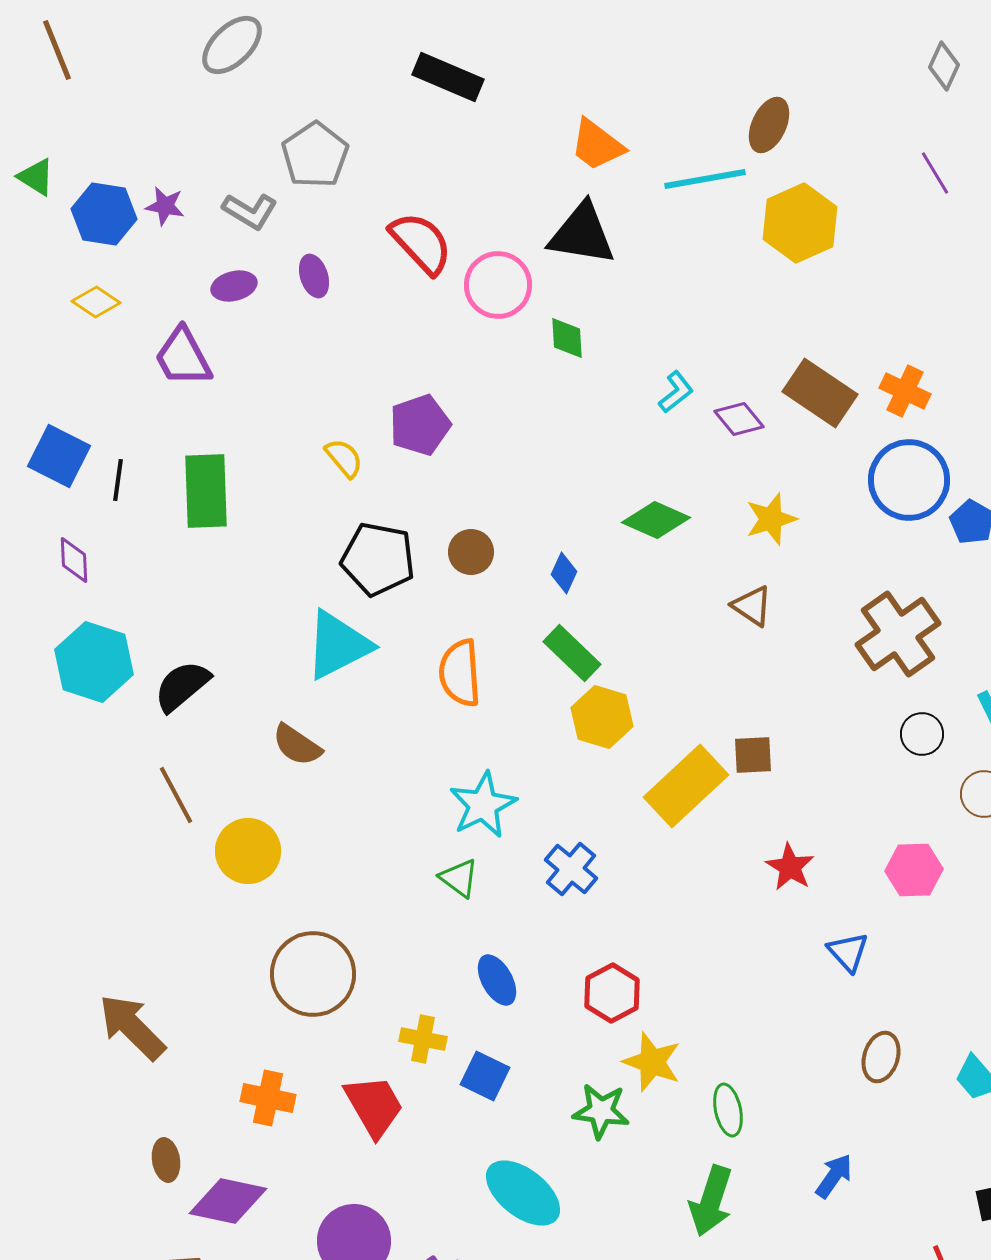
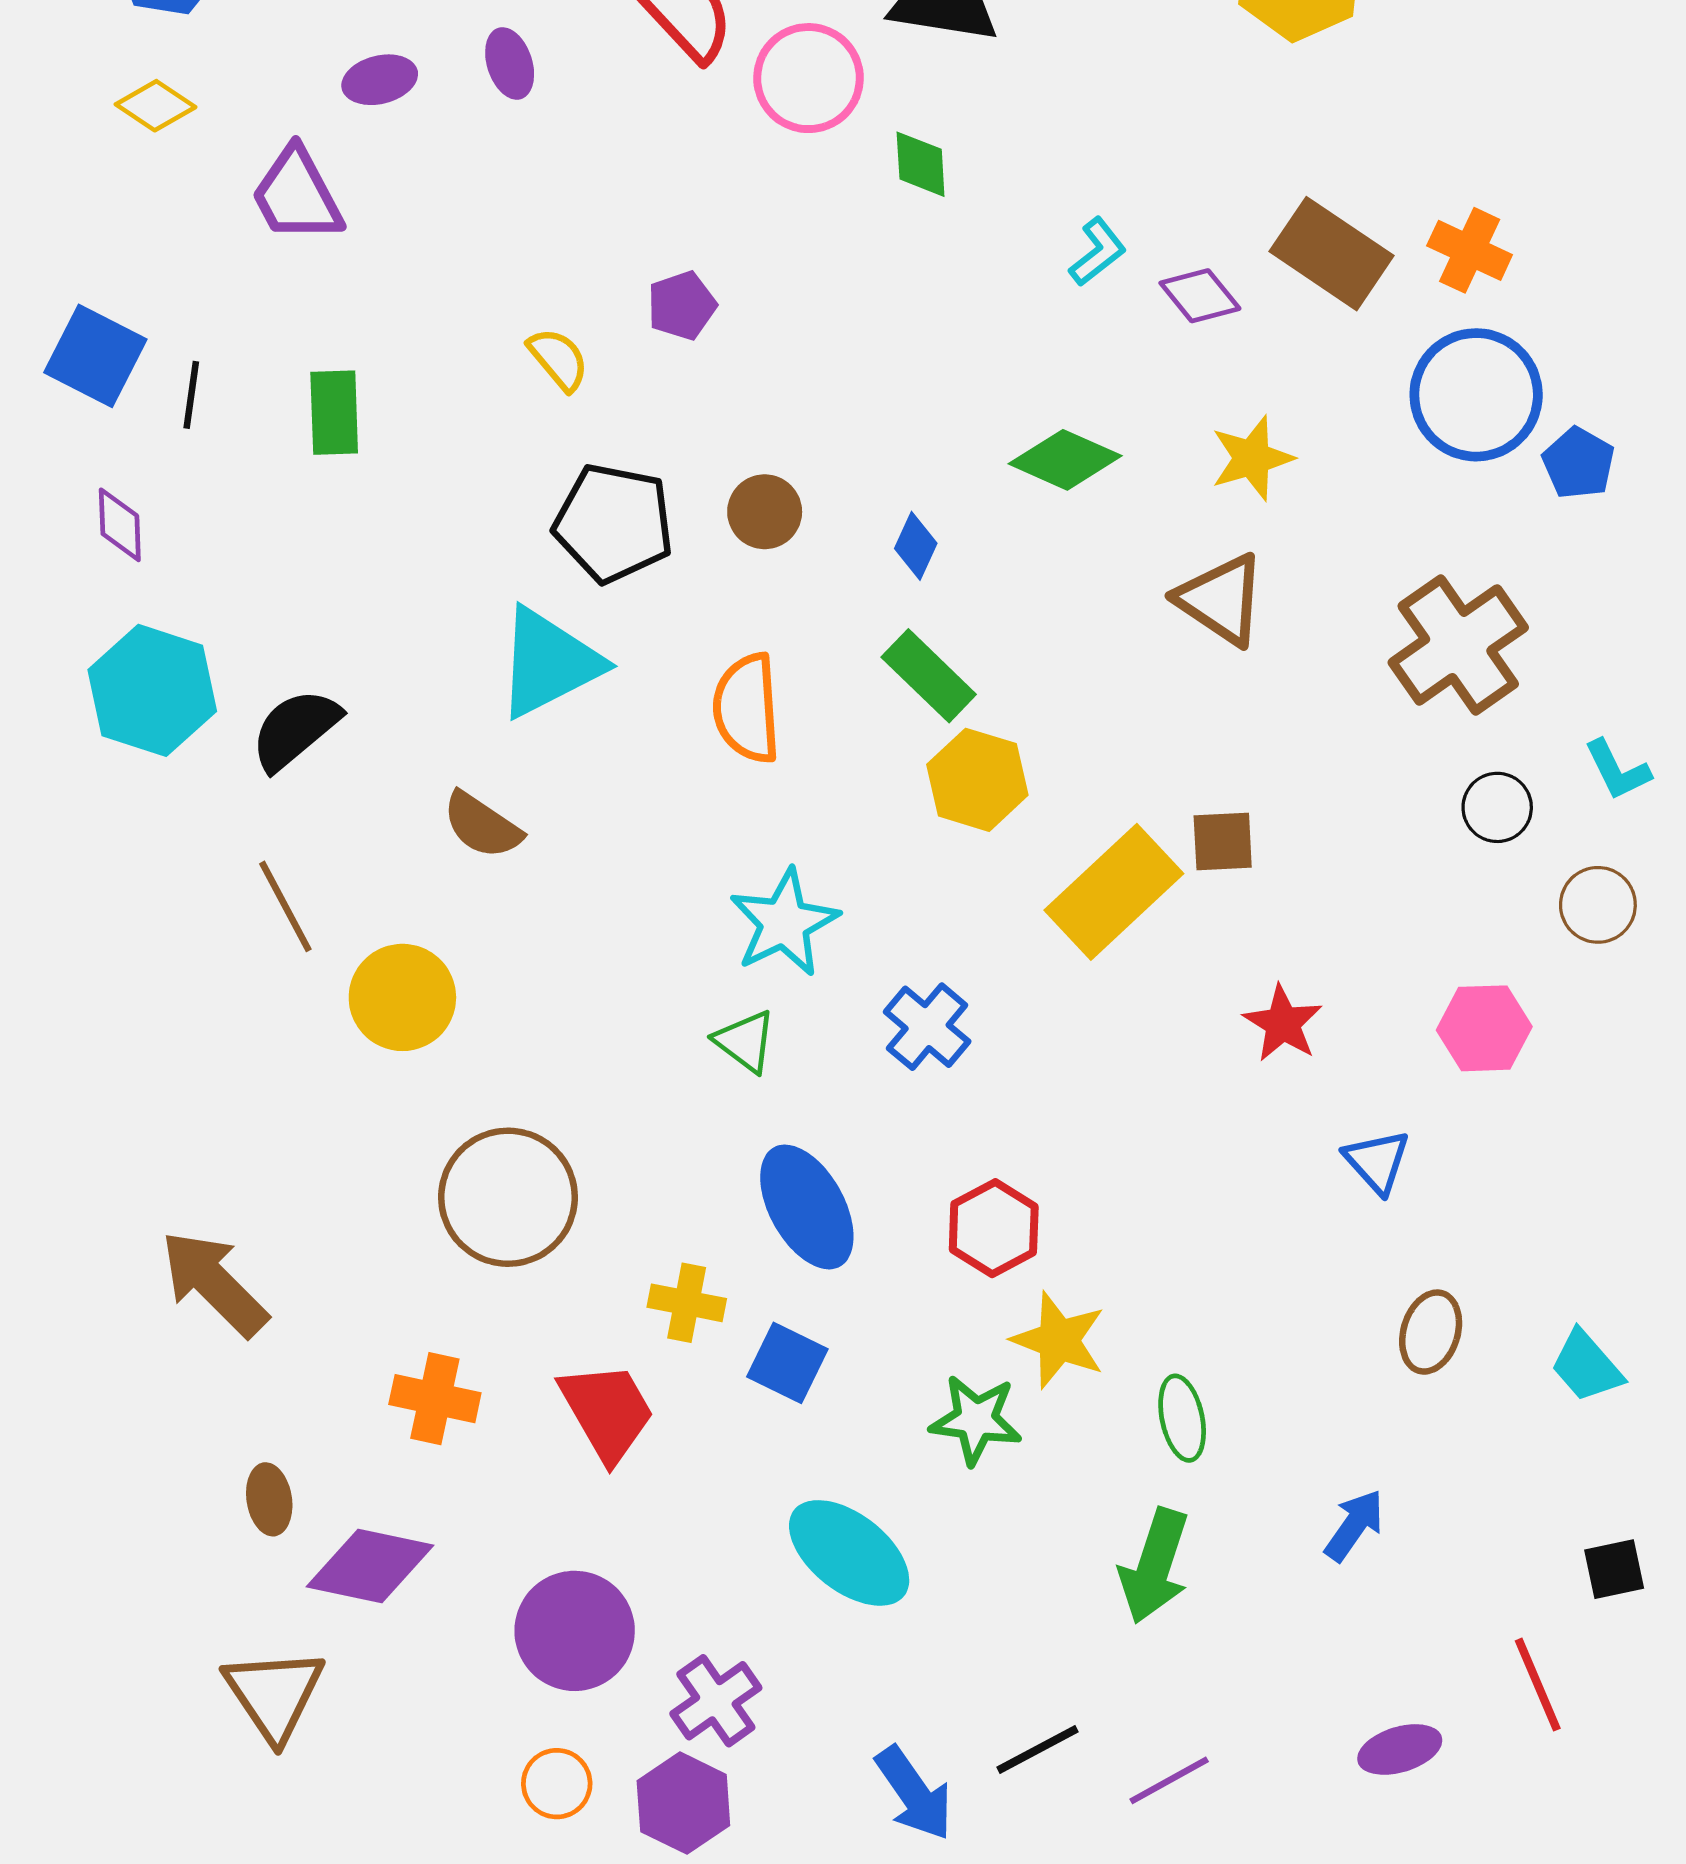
purple pentagon: (420, 425) -> (682, 305), size x0.7
green rectangle: (206, 491) -> (334, 413), size x0.7
brown triangle: (752, 606) -> (1221, 599), size x1.4
blue ellipse: (497, 980) -> (807, 1207), size x1.5

